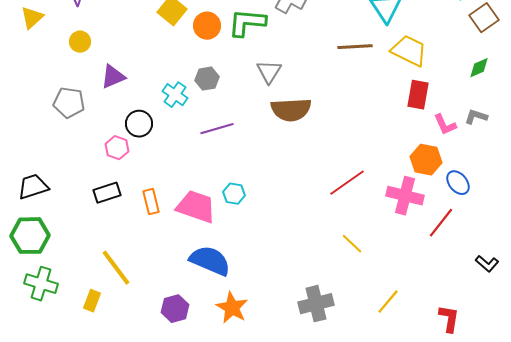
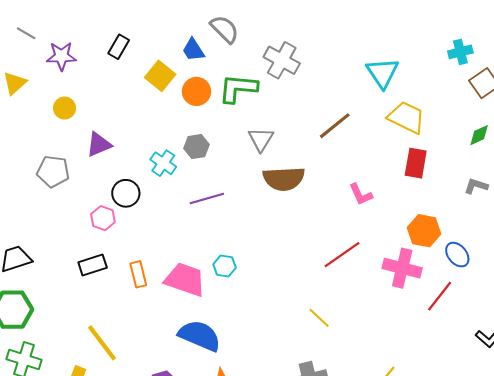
brown line: (355, 47) -> (335, 126), moved, turned -36
pink L-shape: (445, 125) -> (361, 194), moved
yellow line: (352, 244) -> (319, 318), moved

